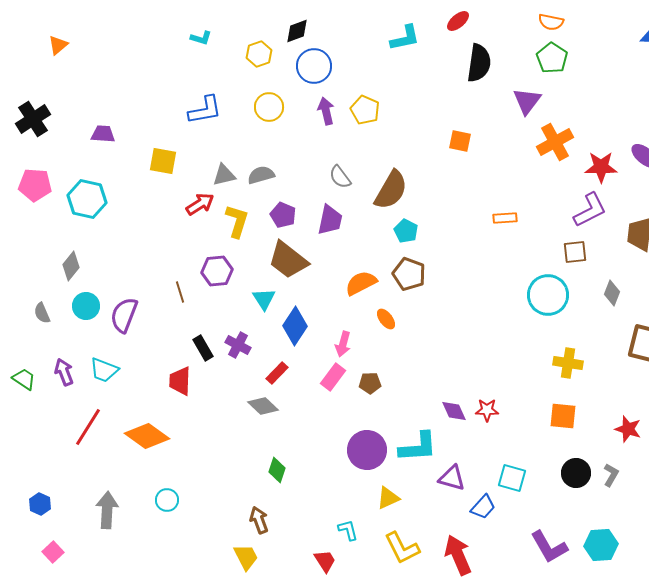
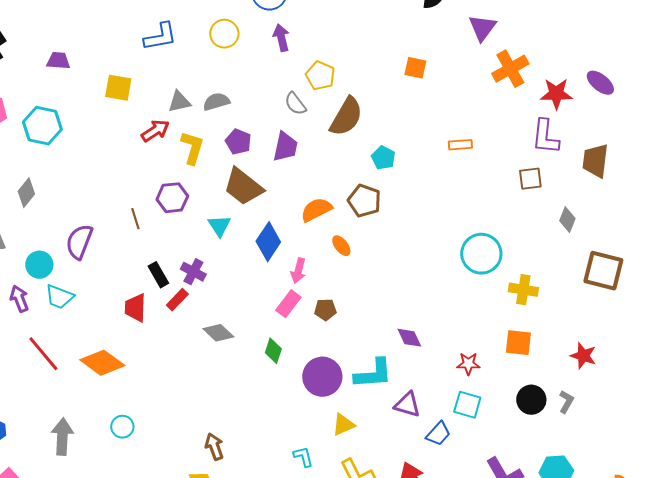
yellow pentagon: (365, 110) -> (320, 76), moved
purple L-shape: (590, 210) -> (545, 137), turned 123
cyan pentagon: (406, 231) -> (383, 158), moved
cyan circle: (548, 295) -> (481, 254), moved
cyan circle: (86, 306) -> (39, 265), moved
blue diamond: (295, 326) -> (268, 242), moved
red rectangle: (277, 373) -> (177, 300), moved
red star: (487, 410) -> (468, 364), moved
red line: (88, 427) -> (43, 354), turned -72
green diamond: (277, 470) -> (273, 351), moved

